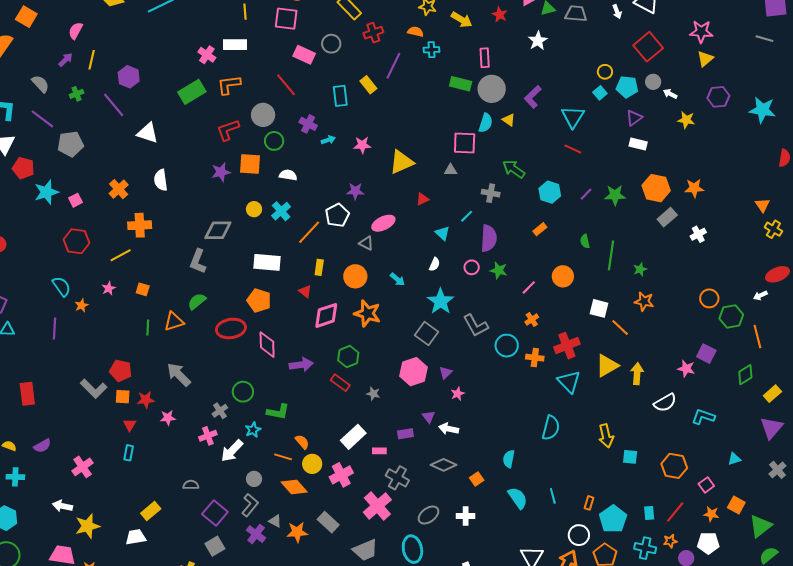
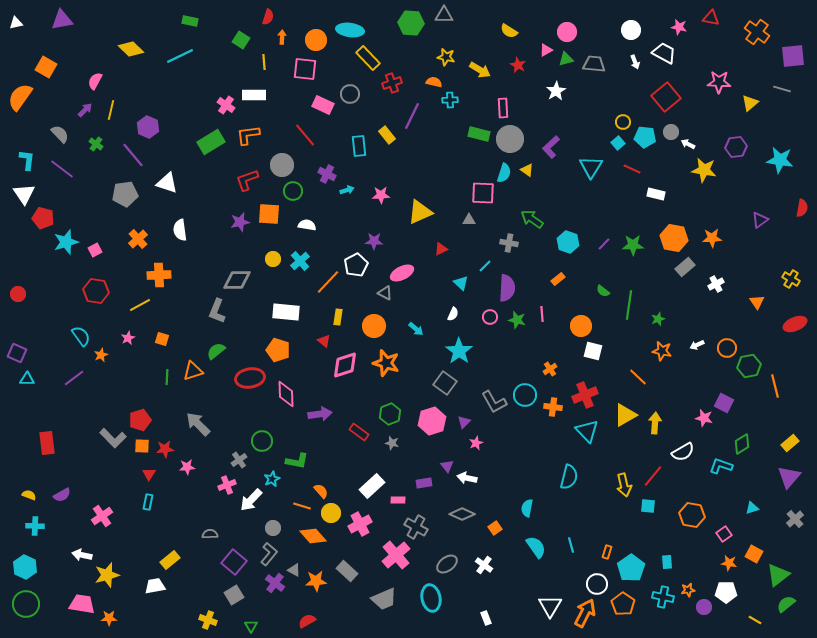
yellow triangle: (705, 59) -> (750, 103), moved
green cross: (77, 94) -> (96, 144), turned -32
purple triangle: (634, 118) -> (760, 220), moved
yellow star: (686, 120) -> (704, 170), size x1.4
gray pentagon: (70, 144) -> (125, 194), moved
red line: (573, 149) -> (632, 169), moved
orange triangle: (762, 205) -> (757, 302), moved
green semicircle: (585, 241) -> (603, 291), turned -40
pink line: (529, 287) -> (542, 314), moved, turned -49
white arrow: (760, 295) -> (697, 345), moved
white square: (599, 308) -> (593, 351), moved
gray L-shape: (476, 325) -> (494, 402), moved
purple line: (54, 328) -> (74, 378), turned 50
green hexagon: (348, 357) -> (390, 414), moved
red pentagon: (121, 371) -> (140, 420), turned -30
green diamond: (745, 375) -> (742, 444), moved
red line: (675, 512) -> (653, 476), moved
white cross: (466, 516) -> (484, 565), turned 36

